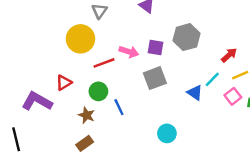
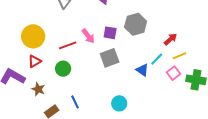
yellow circle: (80, 39) -> (33, 36), moved
pink arrow: (129, 52) -> (88, 36), turned 35
blue line: (119, 107) -> (75, 102), moved
brown star: (87, 115) -> (38, 89), moved

